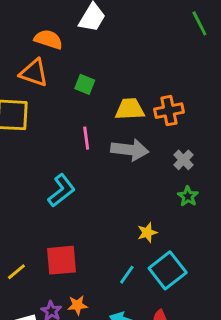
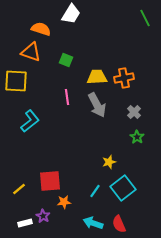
gray arrow: (130, 150) -> (97, 105), turned 55
cyan L-shape: (61, 190) -> (30, 121), moved
orange star: (77, 305) -> (64, 202), moved

